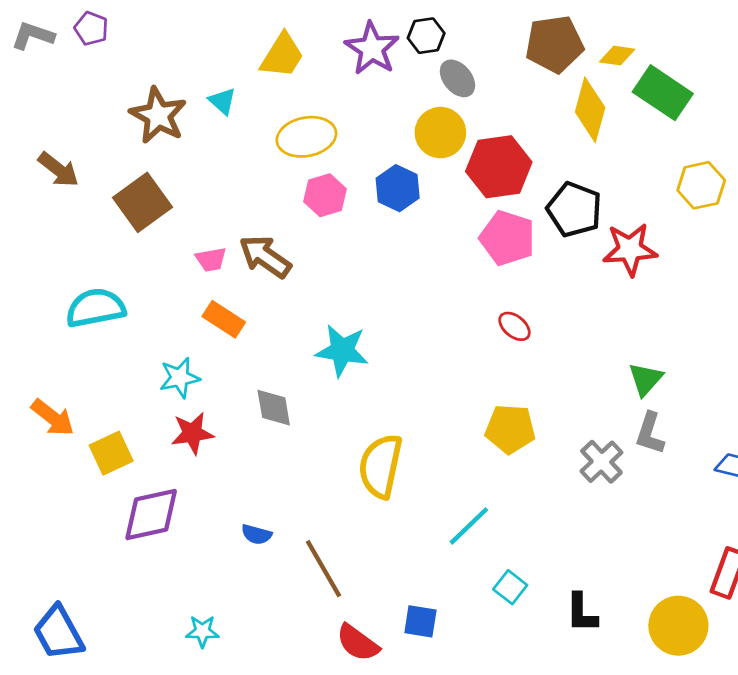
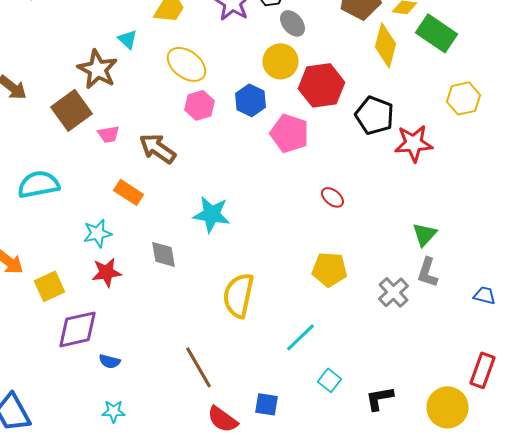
brown star: (158, 115) -> (98, 69), moved
yellow ellipse: (306, 137) -> (186, 64), turned 48
pink pentagon: (507, 238) -> (290, 133), moved
pink trapezoid: (211, 259) -> (108, 134), moved
blue semicircle: (257, 534) -> (110, 361), moved
black L-shape: (581, 613) -> (380, 398), turned 80

